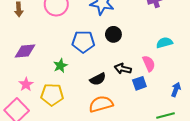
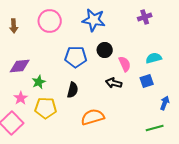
pink semicircle: (149, 64) -> (125, 64), moved
green star: (60, 66) -> (39, 82), moved
black semicircle: (98, 79) -> (73, 90), moved, turned -49
blue square: (139, 83) -> (147, 81), moved

